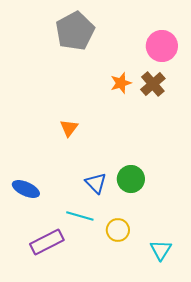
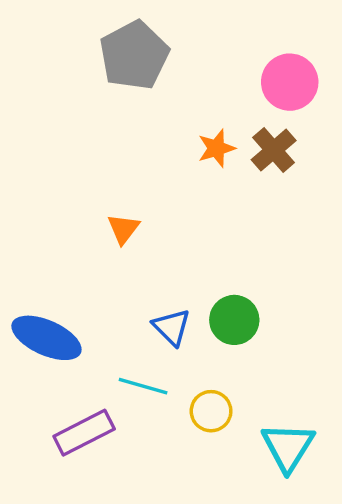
blue ellipse: (26, 189) -> (46, 338), size x1.4
cyan triangle: (161, 250) -> (288, 447), size x1.4

